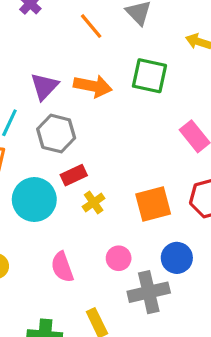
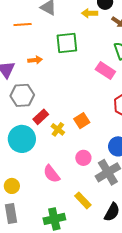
orange line: (91, 26) -> (23, 25), turned -36
orange arrow: (93, 86) -> (35, 60), size x0.6
orange square: (153, 204) -> (82, 121), moved, size x0.7

